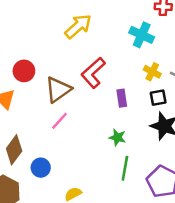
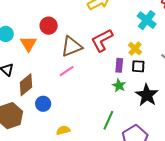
yellow cross: (152, 72) -> (135, 49), moved
black square: (158, 98) -> (138, 66), moved
green star: (117, 137) -> (119, 86), moved

